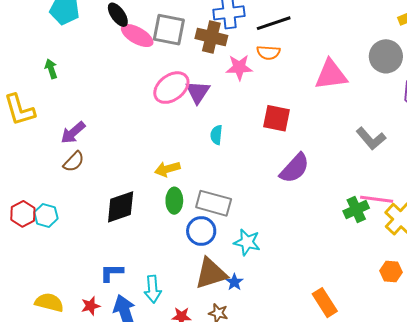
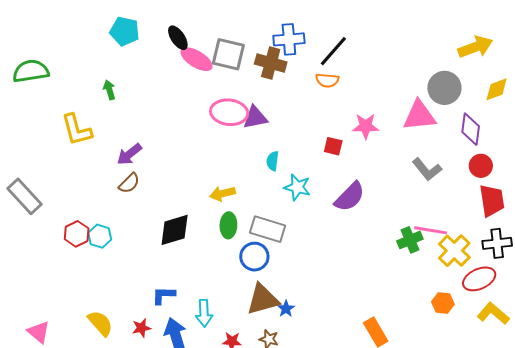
black line: (274, 23) -> (333, 51), turned -32
pink star: (239, 67) -> (366, 126), moved
pink triangle: (331, 75) -> (419, 116), moved
pink ellipse: (171, 88) -> (229, 112), turned 42
purple triangle: (198, 92) -> (255, 117), turned 44
red square: (276, 118) -> (333, 146), size x0.7
cyan star: (247, 242) -> (297, 187), moved
yellow semicircle: (49, 302) -> (100, 323), turned 32

